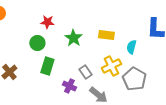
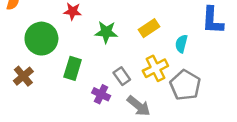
yellow rectangle: (106, 35) -> (149, 28), turned -42
green star: (73, 38) -> (106, 32), turned -30
green circle: (37, 43) -> (41, 39), moved, size x1.6

